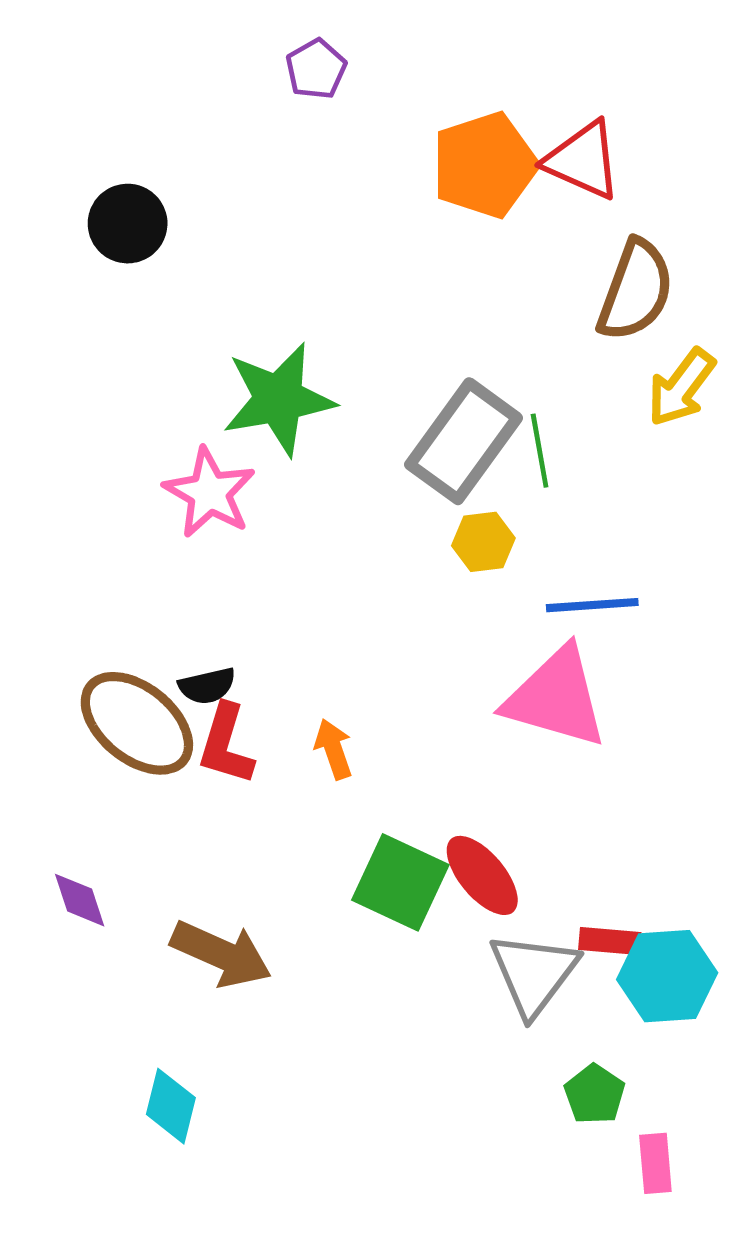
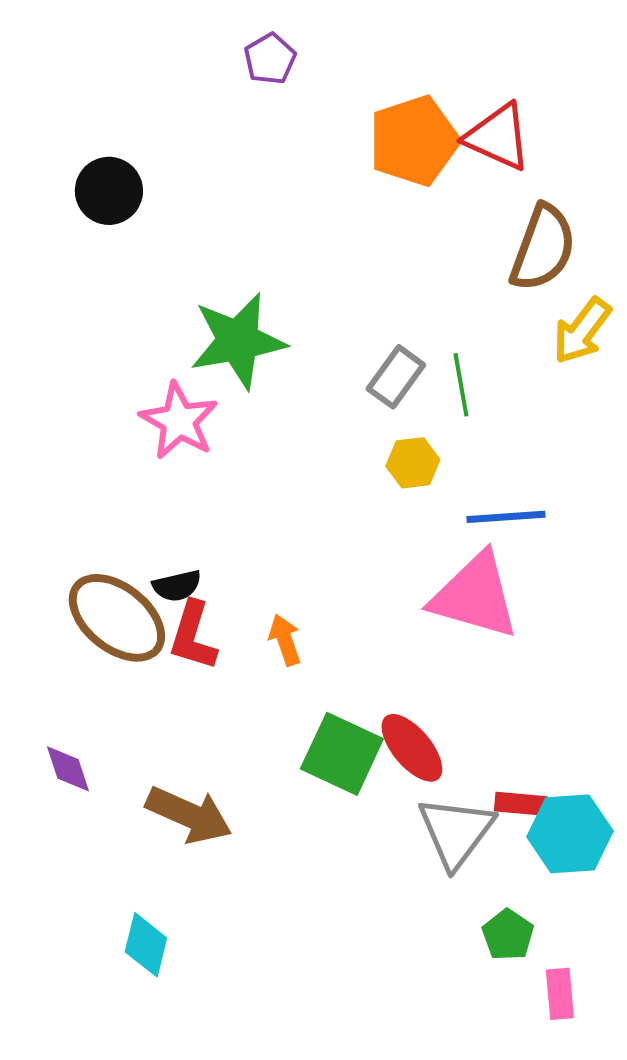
gray rectangle: (463, 441) -> (396, 377), size x0.6

